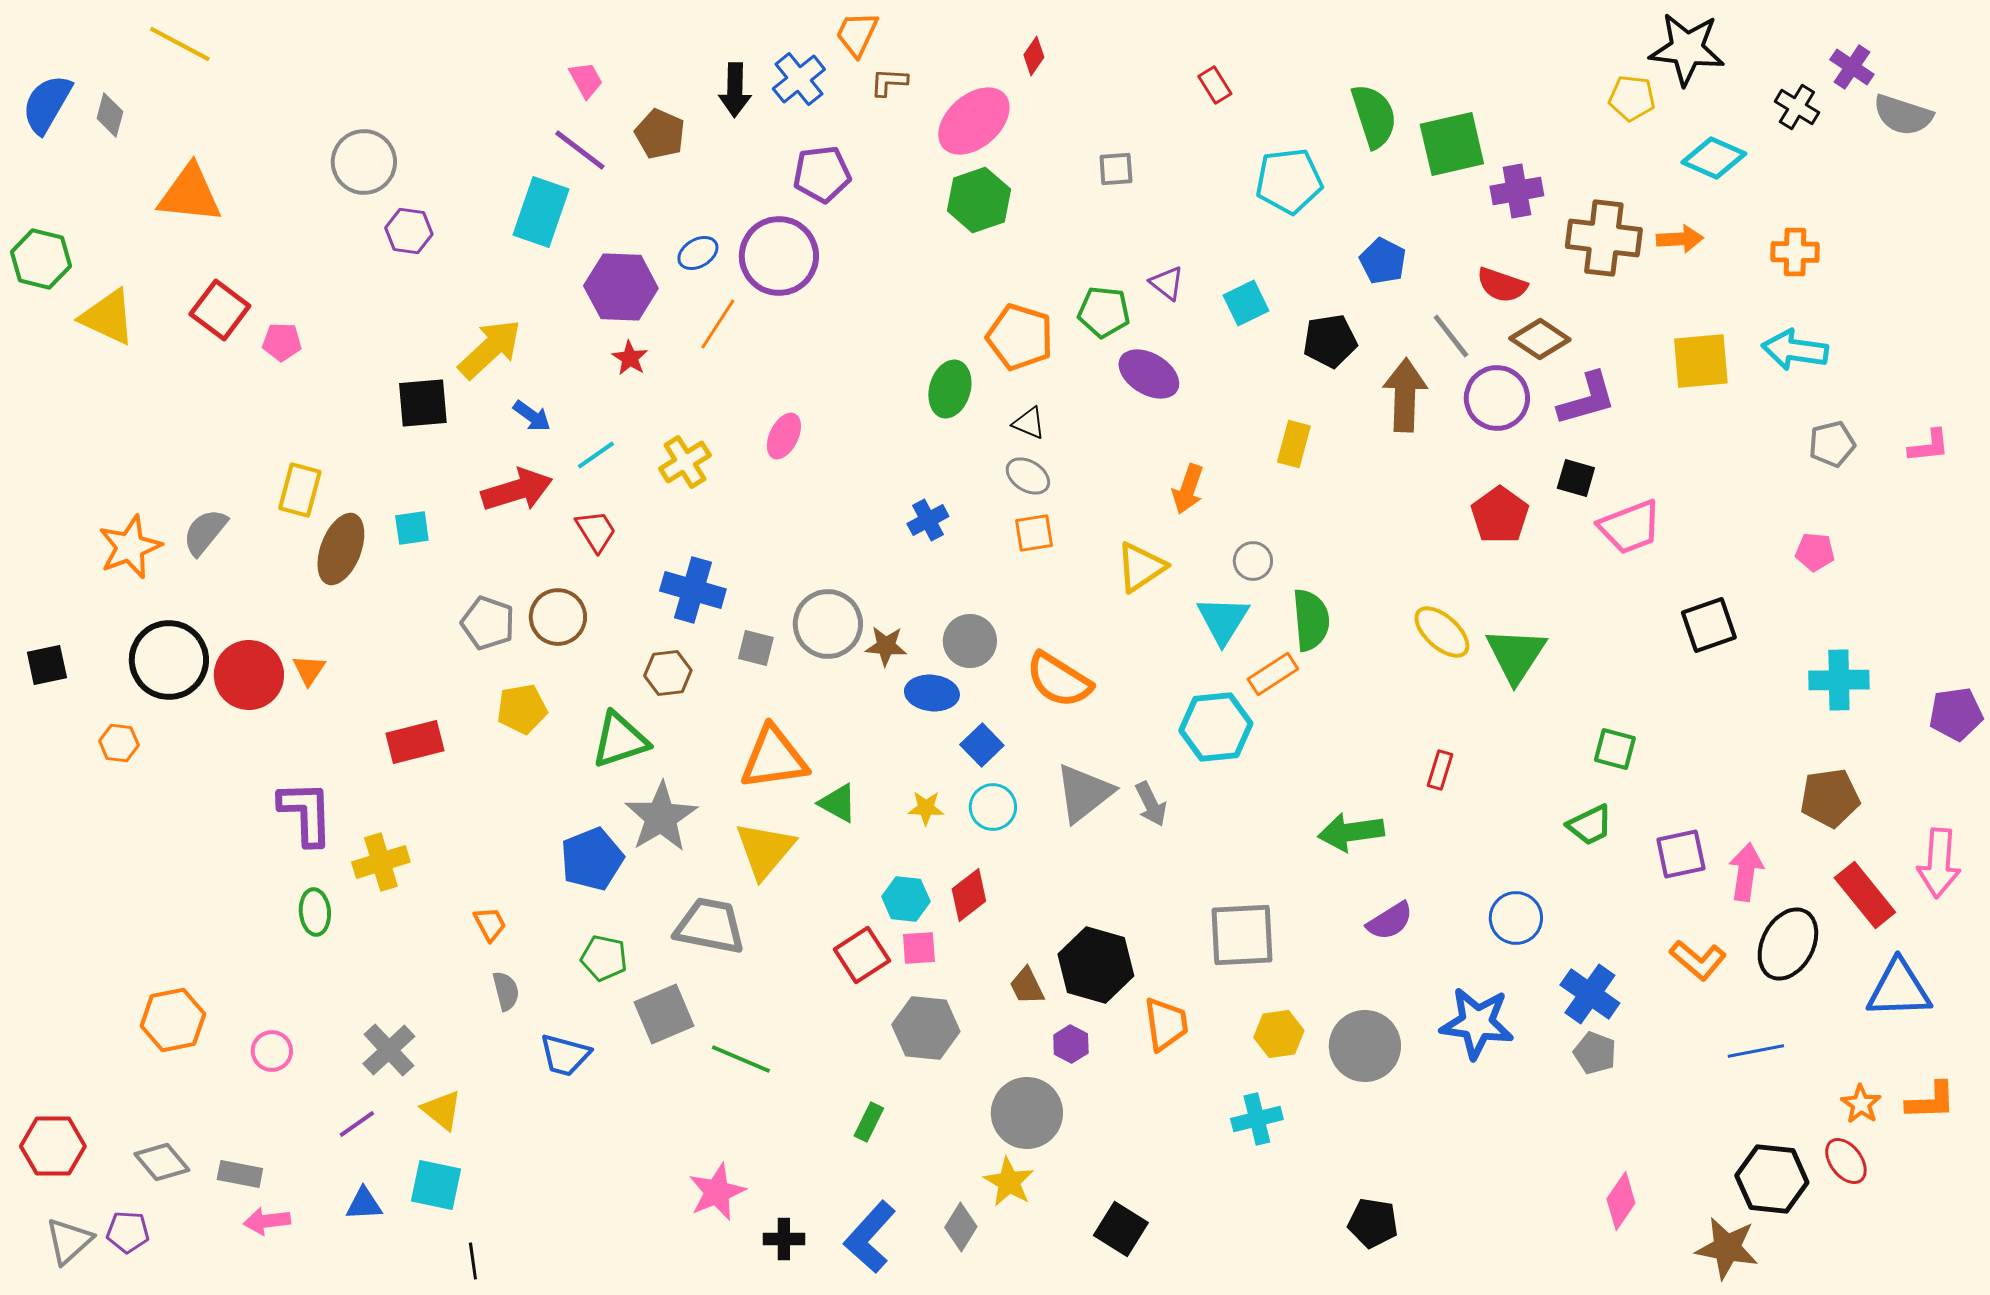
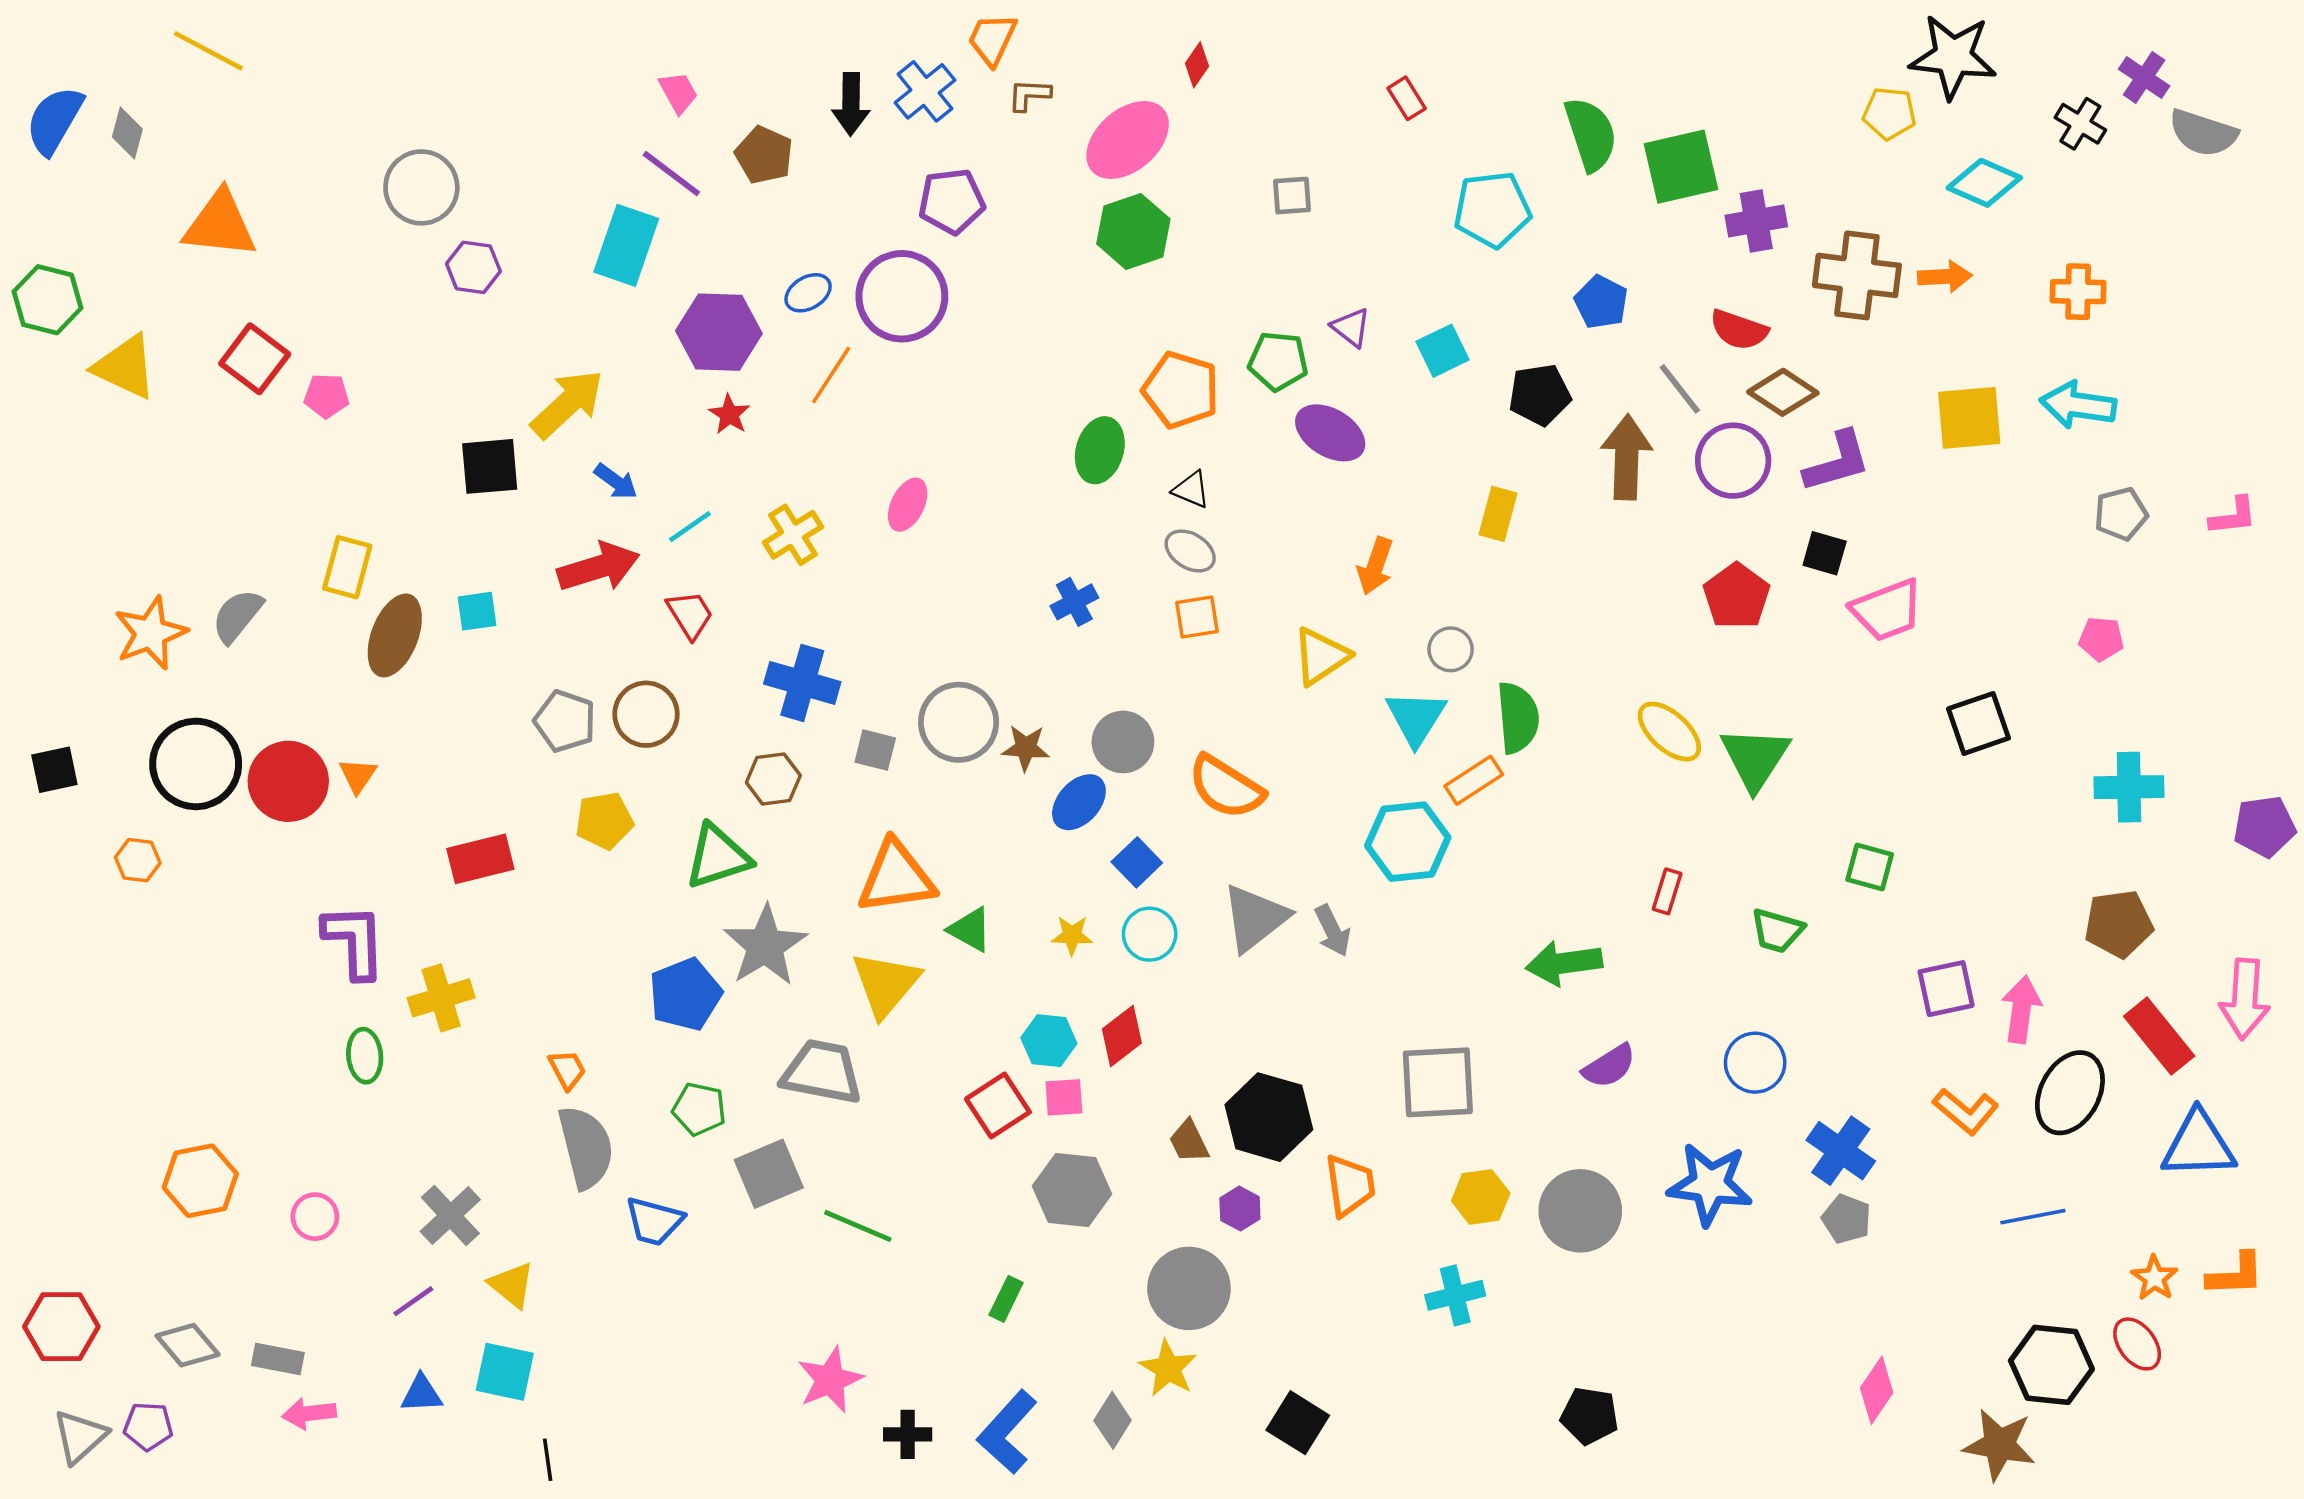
blue ellipse: (932, 693) -> (1079, 802), turned -54
green trapezoid: (1590, 825) -> (1777, 931), moved, turned 42
gray semicircle: (506, 991) -> (586, 1147), size x1.8

